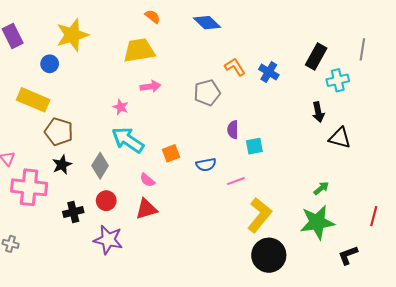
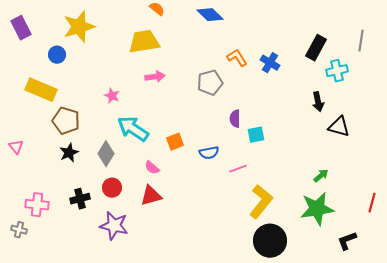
pink star: (121, 107) -> (112, 96), moved
pink cross: (29, 187) -> (37, 205), moved, size x0.7

